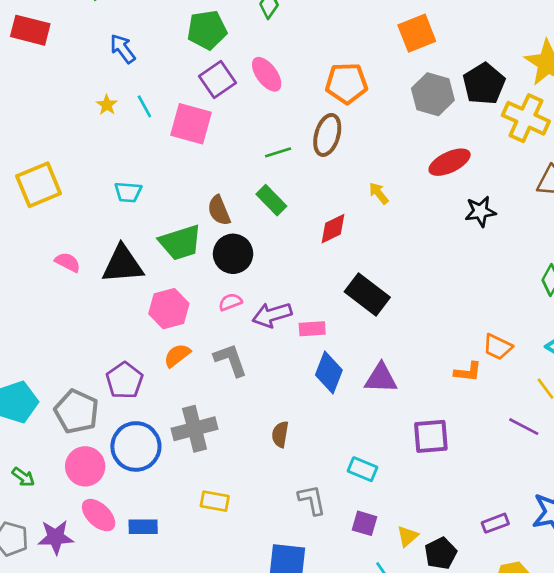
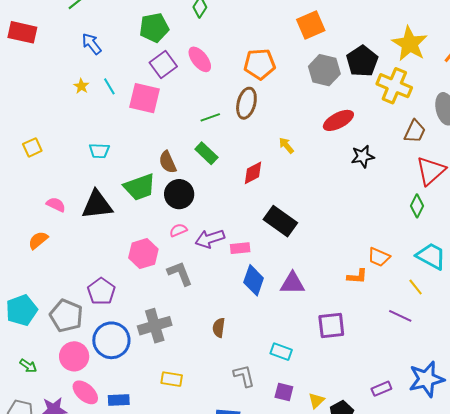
yellow square: (39, 185) -> (32, 147), size x0.6
pink hexagon: (169, 309) -> (143, 254), moved
orange semicircle: (177, 355) -> (38, 240), moved

